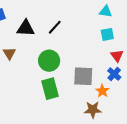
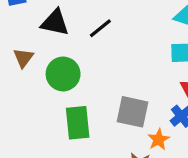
green circle: (49, 61) -> (63, 74), moved

